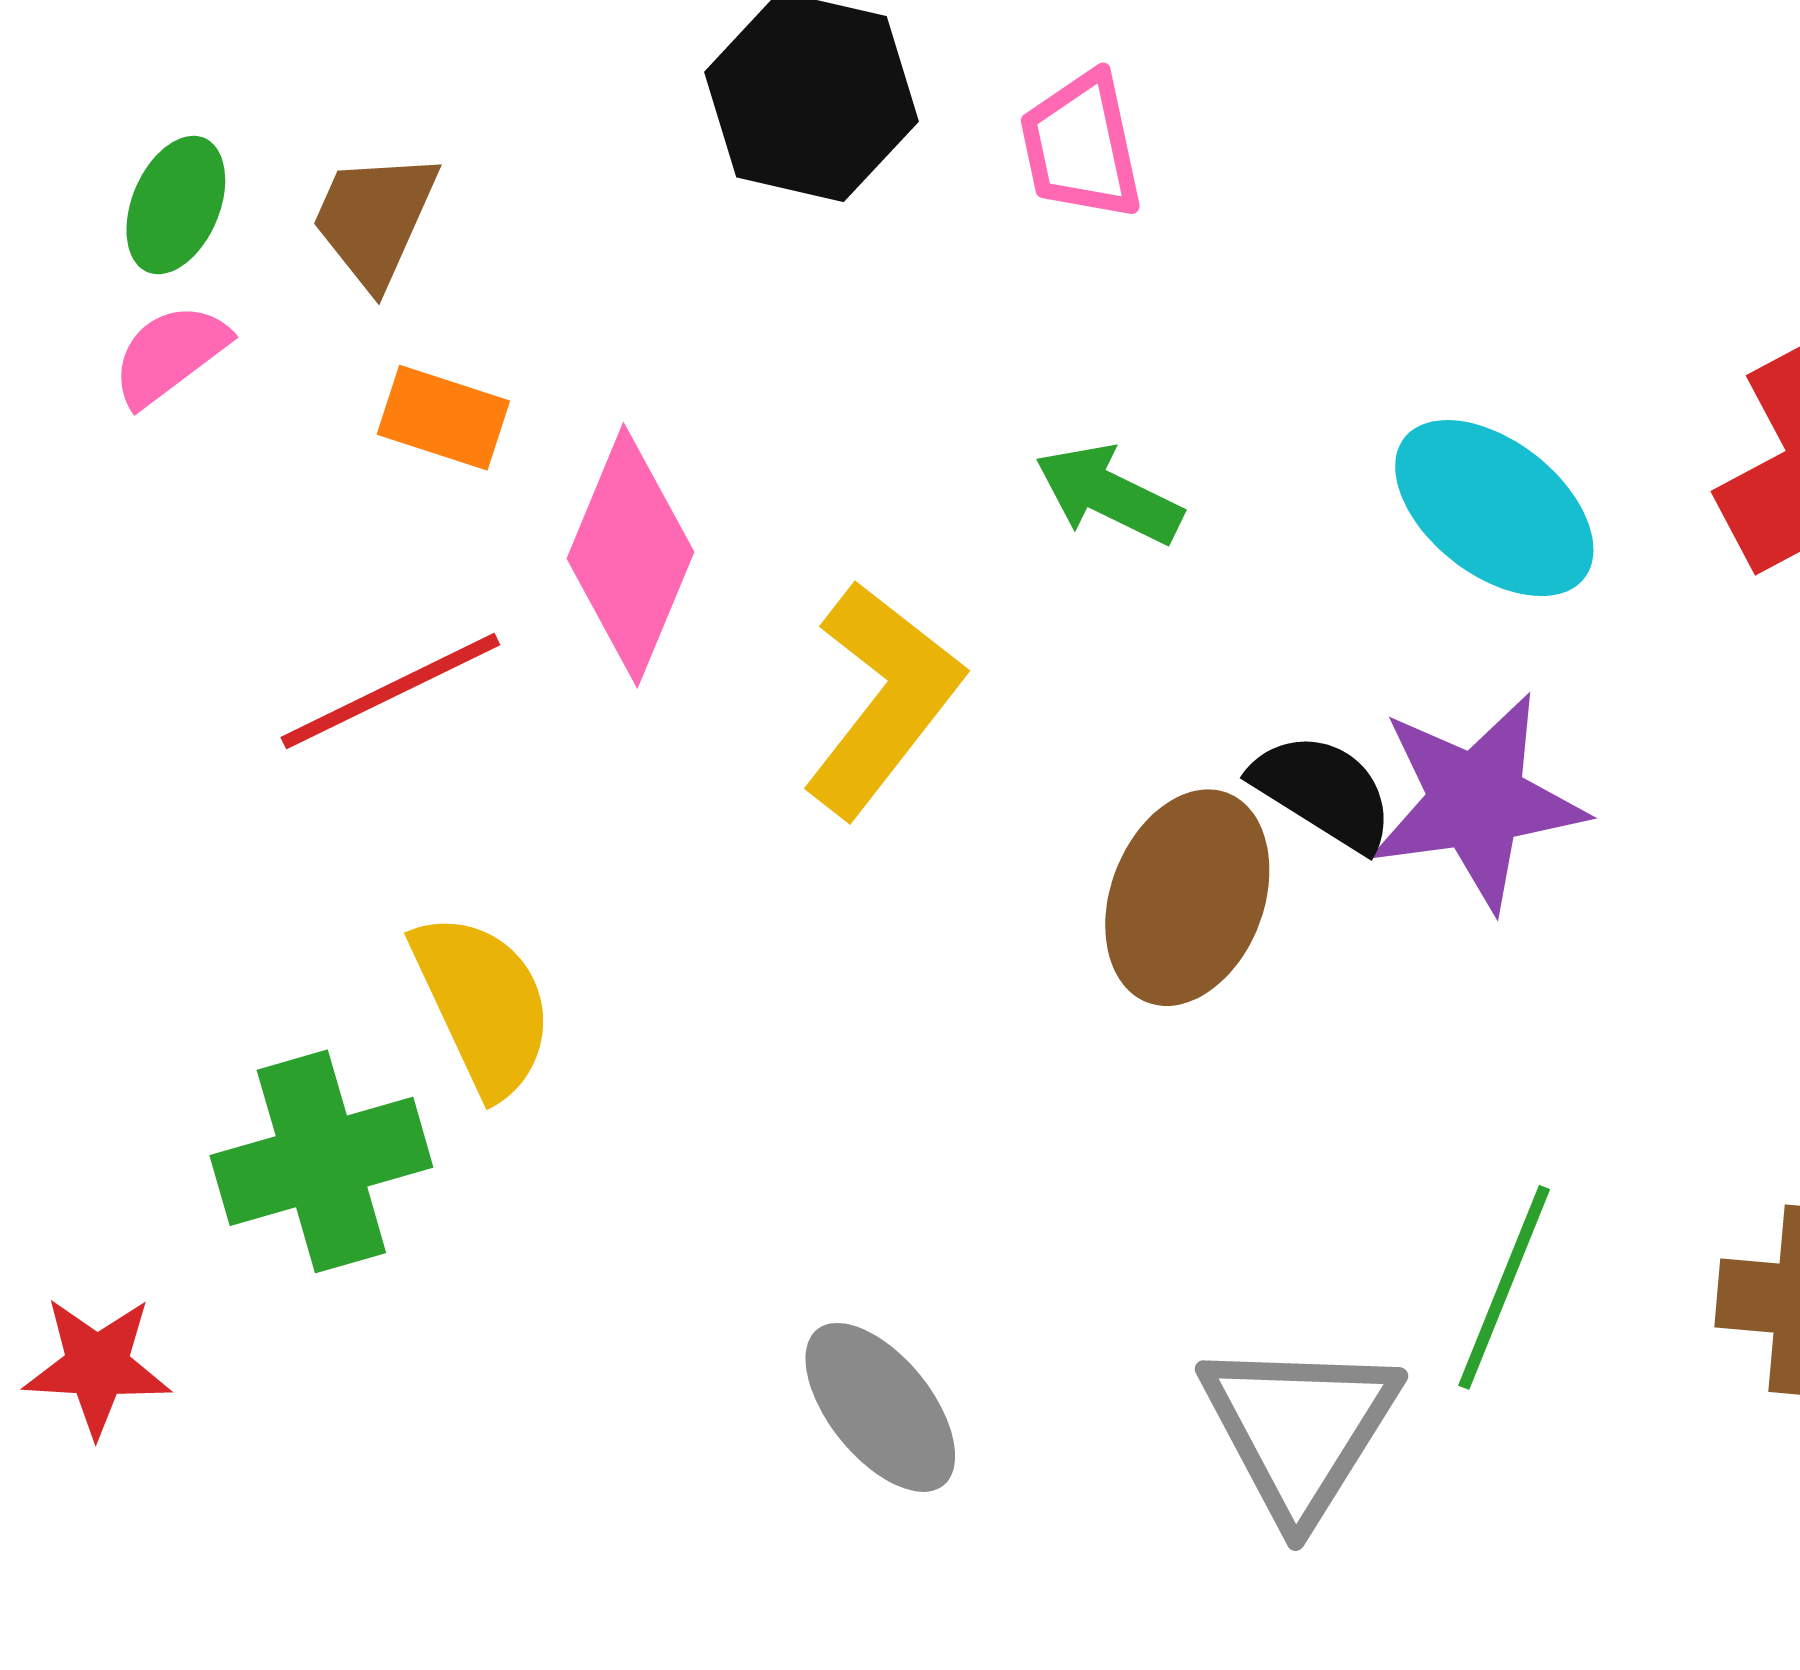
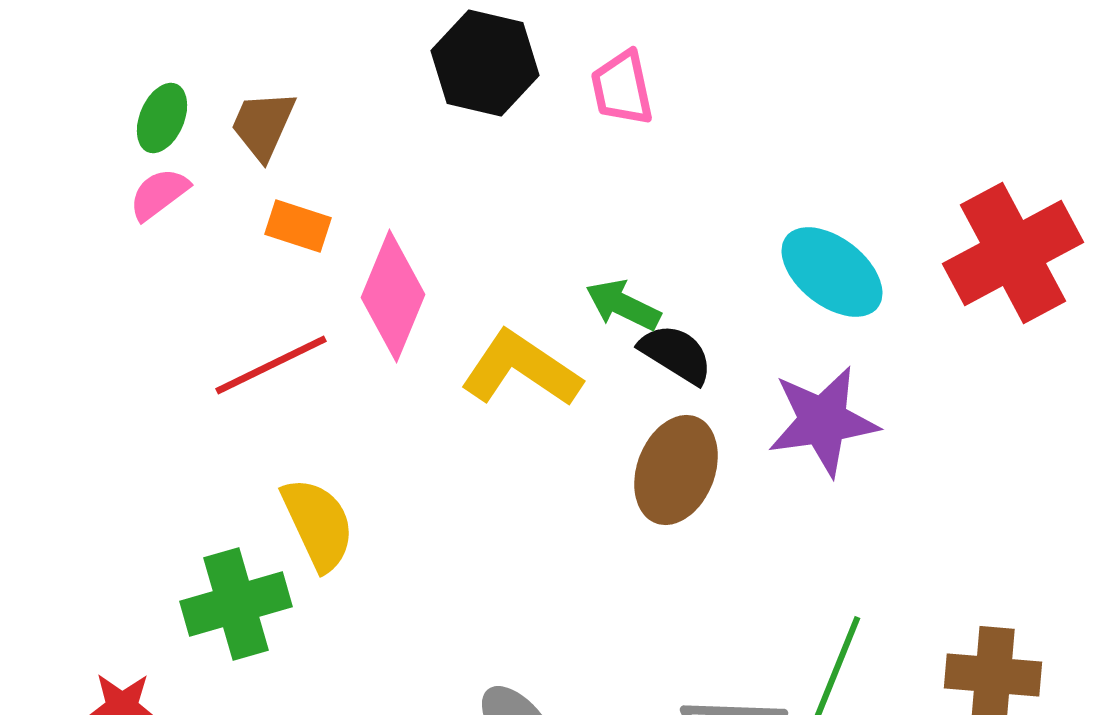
green arrow: (1109, 494) -> (623, 305), moved
yellow L-shape: (882, 699) -> (521, 369), turned -94
black semicircle: (1323, 791) -> (676, 354), moved

